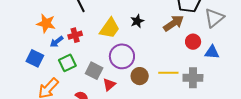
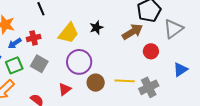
blue triangle: (212, 52) -> (180, 70), moved, turned -42
green square: (67, 63) -> (14, 65), moved
gray square: (94, 71) -> (39, 64), moved
gray cross: (193, 78) -> (149, 87), turned -30

